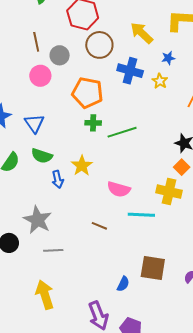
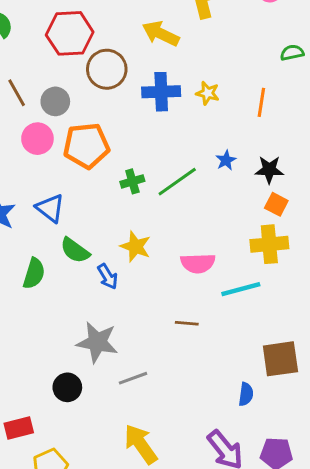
blue star: (168, 58) -> (226, 160), moved
orange pentagon: (87, 93) -> (86, 146), moved
green semicircle: (42, 156) -> (75, 250), turned 35

